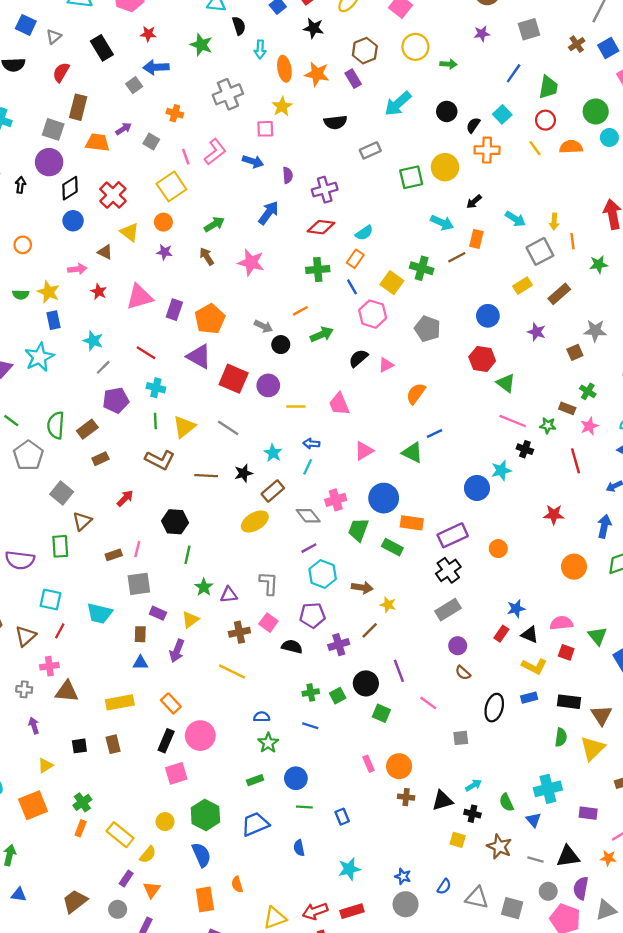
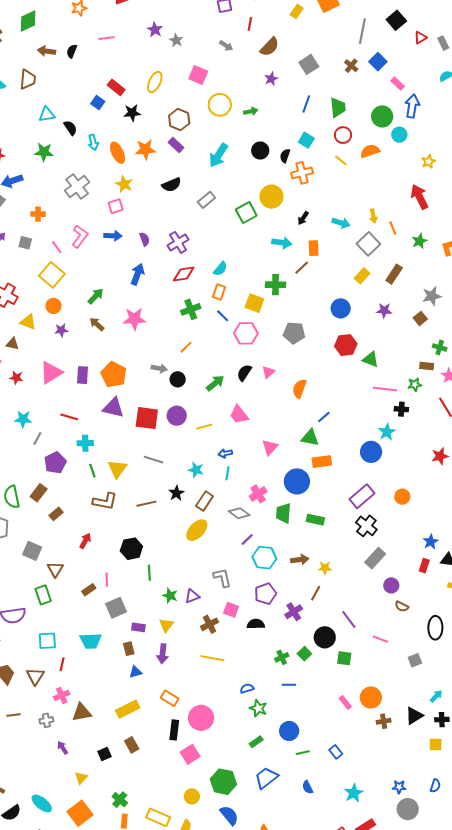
green arrow: (322, 334) -> (215, 383), moved
orange rectangle: (412, 523) -> (322, 462), moved

